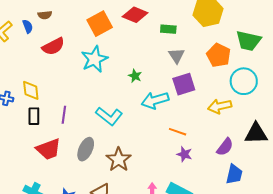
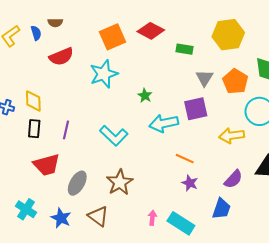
gray triangle: (176, 56) -> (205, 78), moved
gray ellipse: (86, 149) -> (77, 183), moved
blue trapezoid: (234, 174) -> (221, 209), moved

